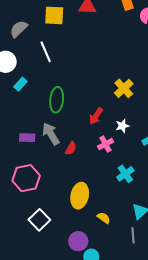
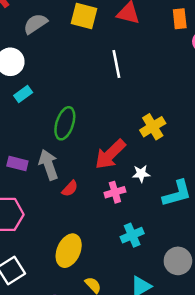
white line: (46, 52) -> (116, 64), moved
red arrow: (96, 116) -> (110, 154), size x1.5

